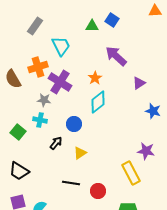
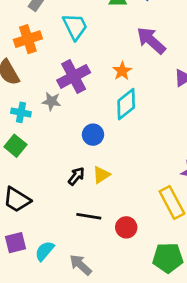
orange cross: (38, 67) -> (28, 39), moved
purple cross: (60, 82) -> (74, 76), turned 30
cyan cross: (40, 120) -> (21, 112), moved
black arrow: (56, 143) -> (76, 176), moved

